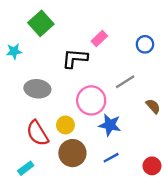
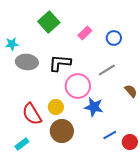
green square: (41, 23) -> (49, 22), moved
blue circle: (145, 44) -> (114, 38), moved
black L-shape: (75, 58) -> (60, 63), moved
gray ellipse: (37, 89) -> (27, 62), moved
blue line: (111, 158) -> (110, 135), moved

